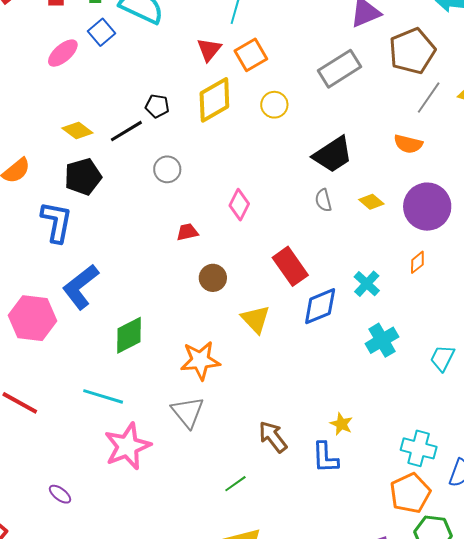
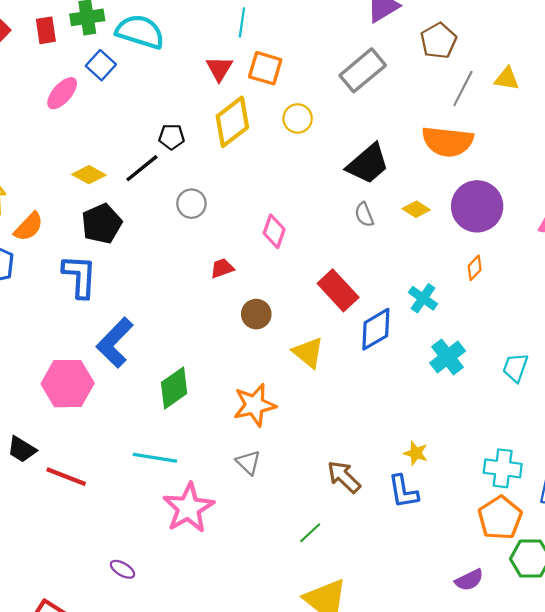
brown pentagon: (412, 51) -> (438, 41), size x0.7
orange square: (251, 55) -> (265, 68), turned -36
orange semicircle: (408, 144) -> (448, 142), size x1.6
gray triangle: (188, 412) -> (248, 462), size x0.7

